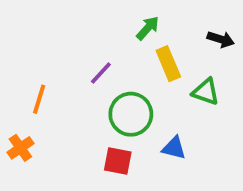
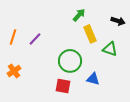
purple line: (101, 73) -> (35, 39), moved
orange line: (39, 99) -> (13, 37), moved
orange cross: (20, 148) -> (14, 71), moved

